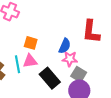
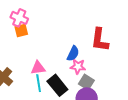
orange square: (31, 43) -> (21, 30), moved, turned -32
cyan line: (17, 64) -> (39, 83), moved

